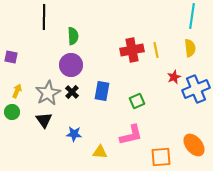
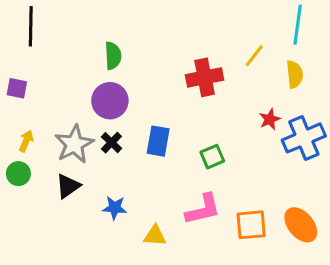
black line: (44, 17) -> (31, 26), moved
yellow line: (156, 50) -> (254, 56), moved, turned 49
black triangle: (44, 120) -> (68, 186), turned 30
orange square: (161, 157) -> (251, 225), moved

